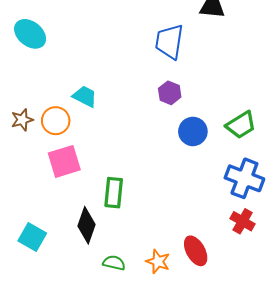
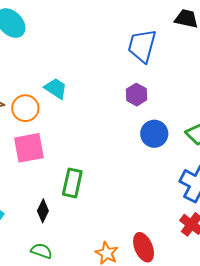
black diamond: (87, 225) -> (43, 211), size x0.7
green semicircle: (114, 263) -> (42, 251), moved

